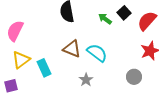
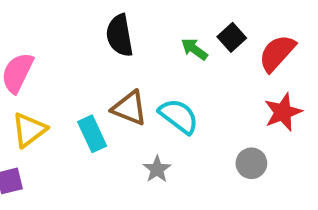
cyan rectangle: (44, 68) -> (92, 134), moved

